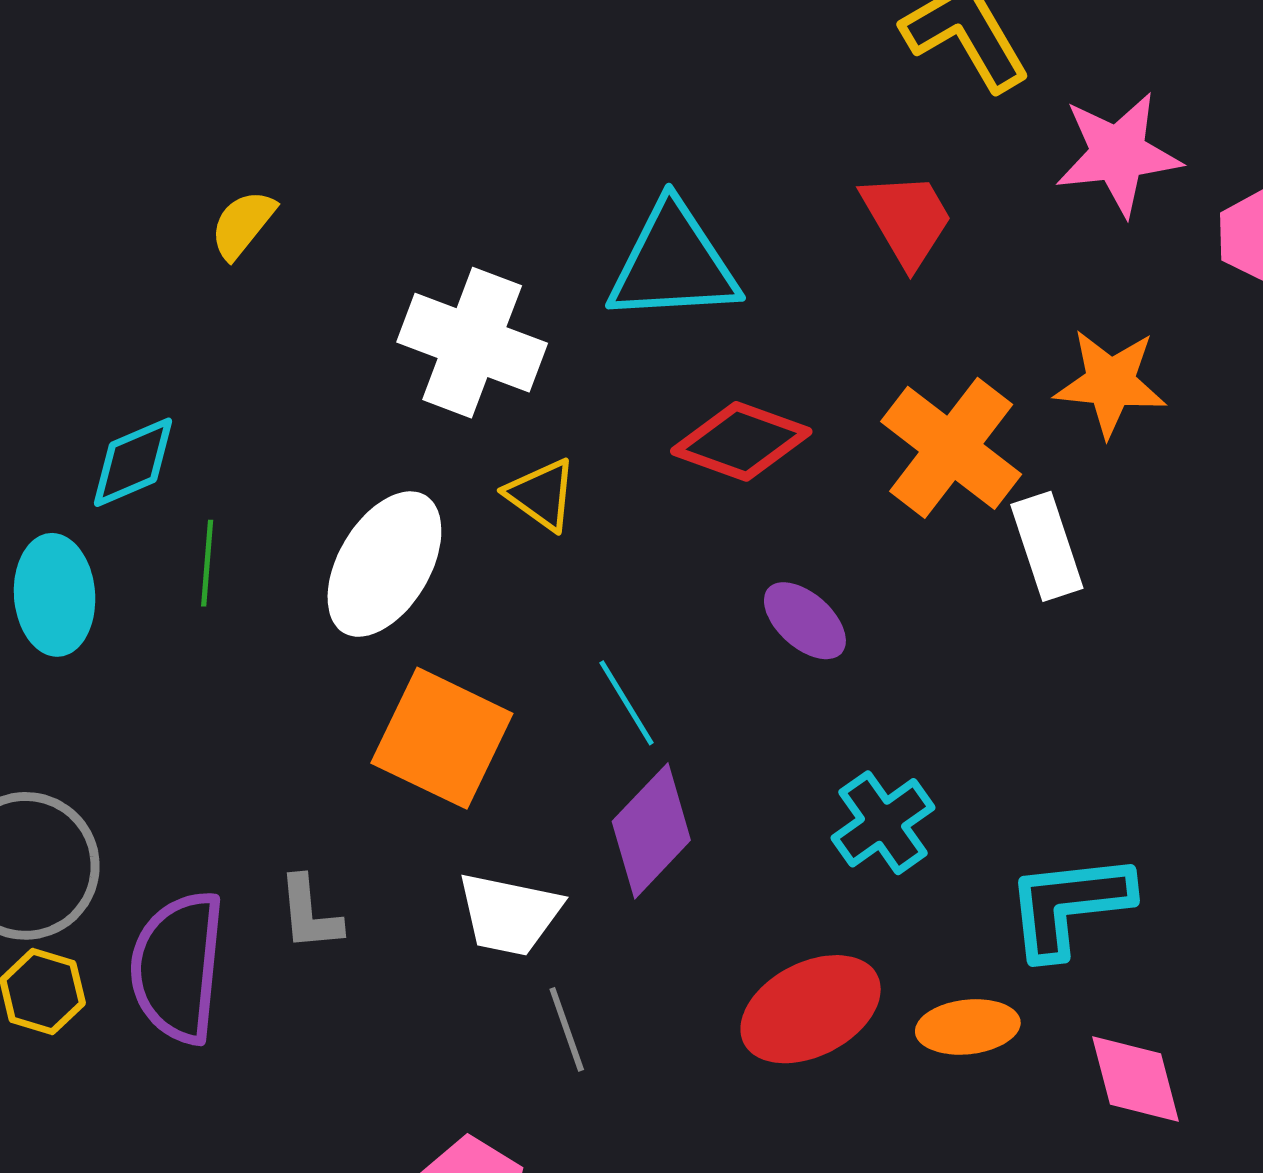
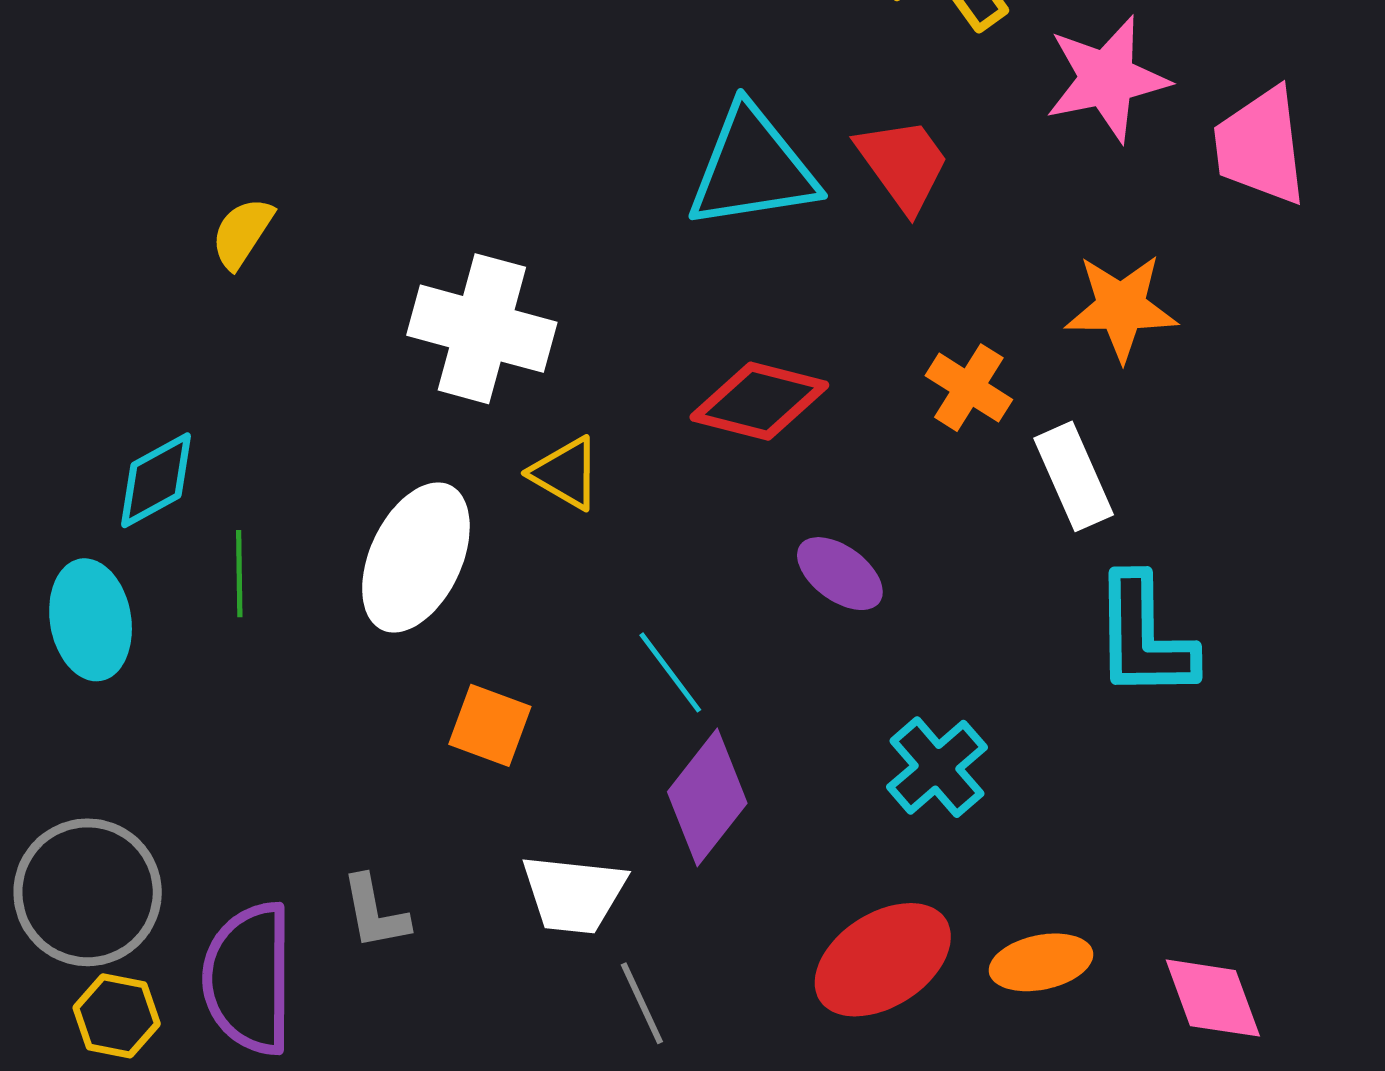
cyan triangle: (673, 263) -> (752, 168), moved
orange cross: (951, 448) -> (969, 388), size x0.6
orange square: (442, 738) -> (490, 725), size x0.6
cyan L-shape: (1069, 905) -> (1144, 637), moved, turned -79

